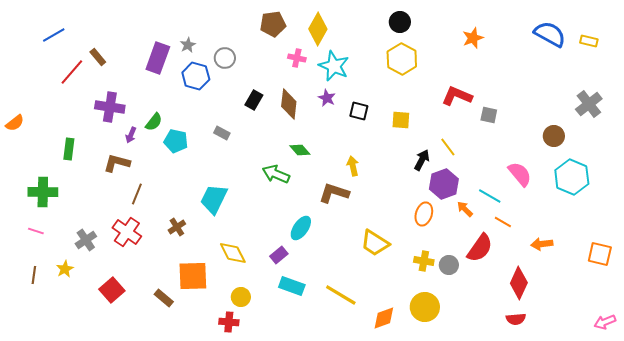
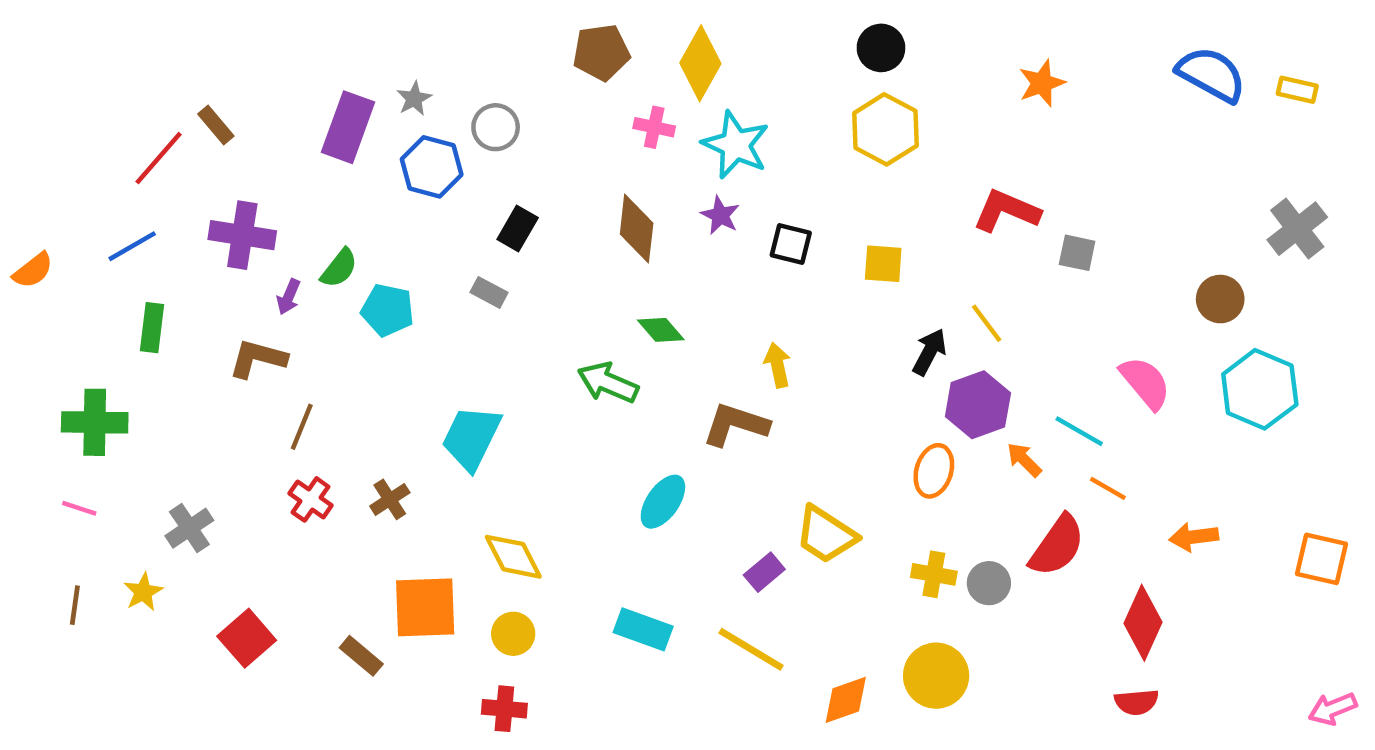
blue line: (54, 35) -> (132, 246), moved
black rectangle: (254, 100) -> (518, 229), moved
red cross: (127, 232) -> (311, 499), moved, size x0.7
purple rectangle: (279, 255) -> (764, 572), moved
yellow circle: (241, 297) -> (513, 634), moved

